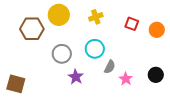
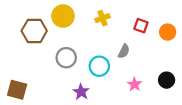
cyan circle: (95, 49) -> (99, 66), moved
gray semicircle: (110, 67) -> (124, 51), moved
purple star: (76, 77) -> (81, 92), moved

